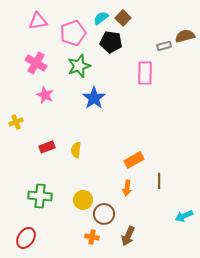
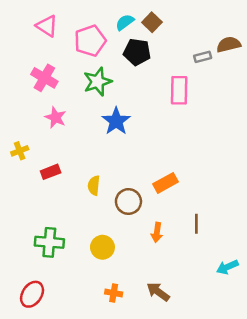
pink triangle: (38, 21) -> (47, 26), turned 42
red rectangle: (47, 147) -> (51, 172), moved
orange rectangle: (134, 160) -> (166, 183), moved
brown circle: (104, 214) -> (128, 202), moved
brown arrow: (128, 236) -> (158, 292), turned 102

